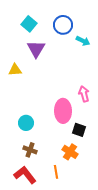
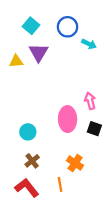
yellow triangle: (15, 70) -> (16, 61), moved
black square: (79, 130) -> (94, 129), moved
brown cross: (30, 150) -> (32, 161), turned 32

